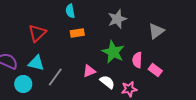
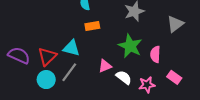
red triangle: (37, 33) -> (47, 56), moved
cyan triangle: (36, 63) -> (71, 48), moved
pink rectangle: (155, 70) -> (174, 77), moved
cyan circle: (23, 84) -> (46, 80), moved

